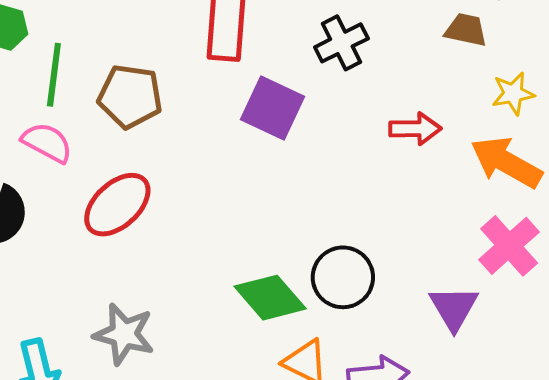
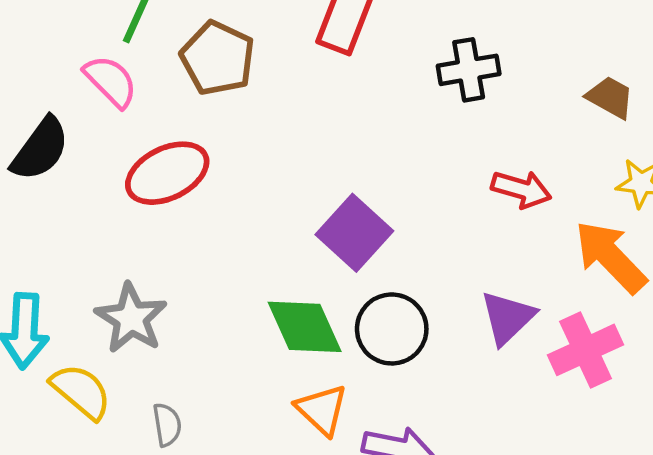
purple square: (272, 108) -> (354, 233), moved
purple triangle: (454, 308) -> (507, 318), moved

